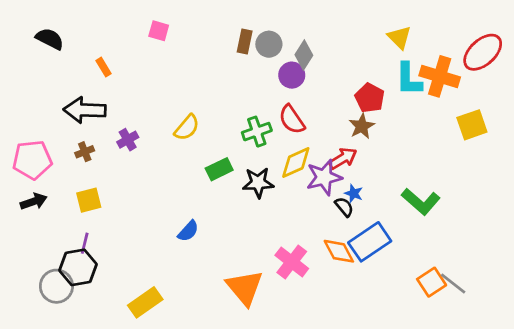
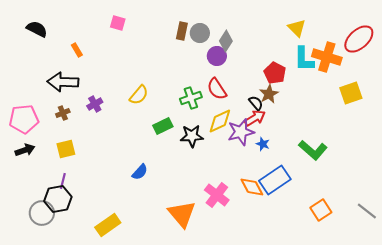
black semicircle: (344, 207) -> (256, 103), moved
gray line: (453, 283) -> (367, 211), moved

